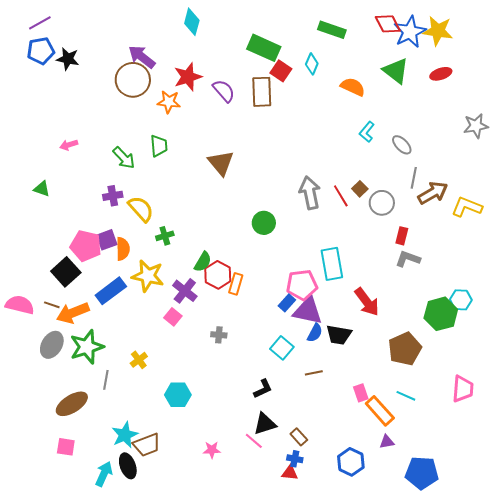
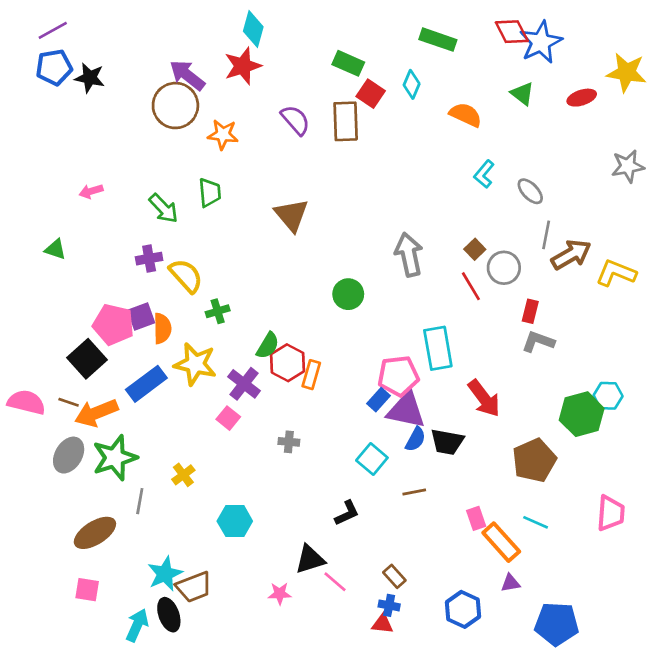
yellow star: (438, 31) -> (627, 73), moved
green rectangle: (264, 48) -> (348, 63), size x0.7
green triangle: (396, 71) -> (522, 94), size x0.7
red star: (188, 77) -> (243, 66), moved
red line: (341, 196) -> (471, 286), moved
black triangle: (265, 424) -> (310, 559), moved

